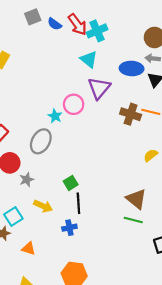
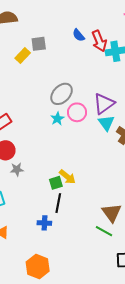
gray square: (33, 17) -> (39, 44), moved
cyan triangle: (89, 59) -> (106, 123), moved
gray ellipse: (41, 141) -> (62, 94), moved
yellow arrow: (43, 206) -> (67, 177), moved

